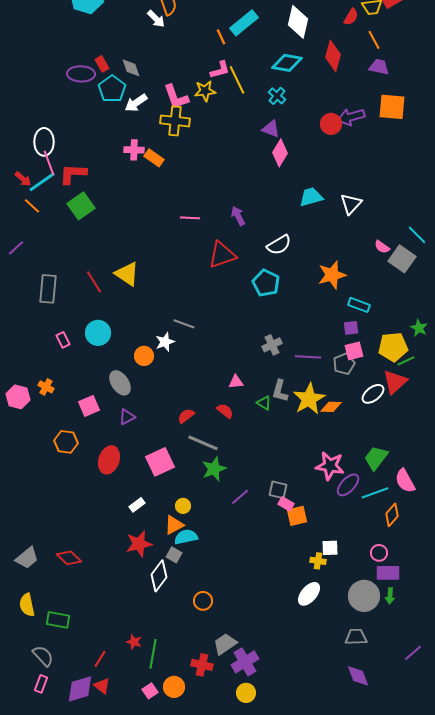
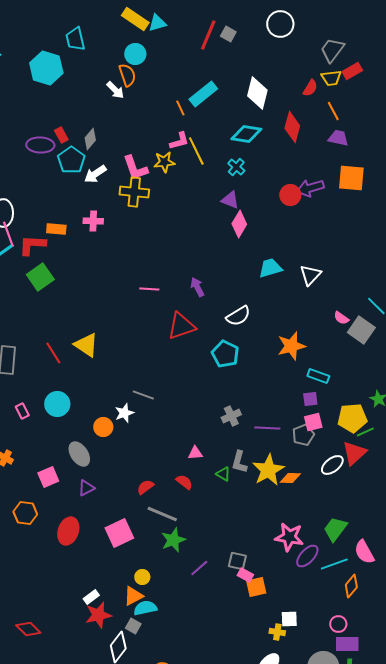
gray diamond: (131, 68) -> (90, 139), turned 60
orange rectangle: (154, 158) -> (56, 229), moved, turned -30
white rectangle: (137, 505) -> (91, 597), moved

